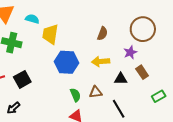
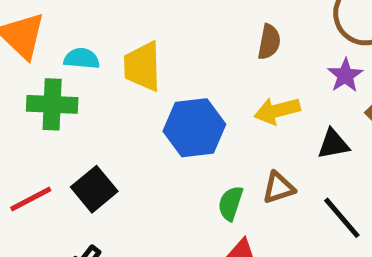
cyan semicircle: (32, 19) -> (82, 59), moved
green semicircle: (75, 95) -> (231, 203), turned -128

